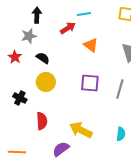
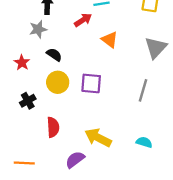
red star: (15, 57) -> (22, 63), moved
purple square: (90, 83) -> (91, 83), moved
black cross: (20, 98) -> (28, 101), turned 32
cyan semicircle: (121, 134) -> (144, 142), turned -80

